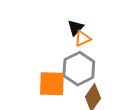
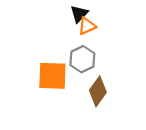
gray hexagon: (79, 69) -> (82, 59), size x0.7

